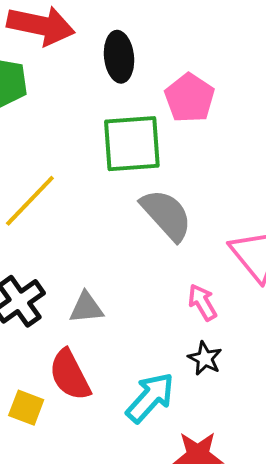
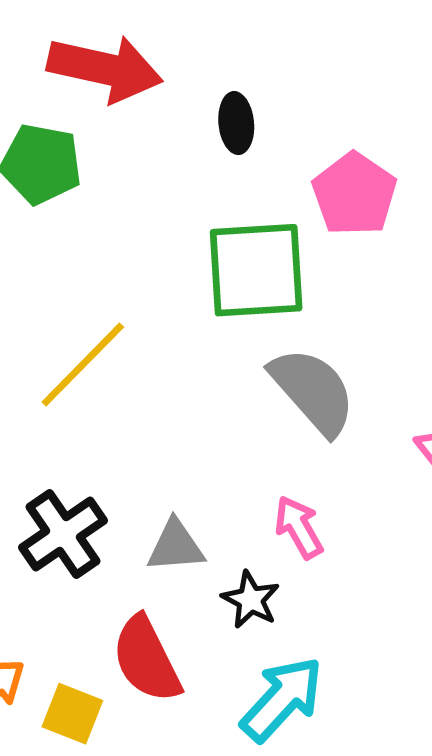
black ellipse: (119, 57) -> (236, 123), size x0.7
pink arrow: (202, 302) -> (299, 527), moved
black star: (205, 358) -> (251, 600), moved

